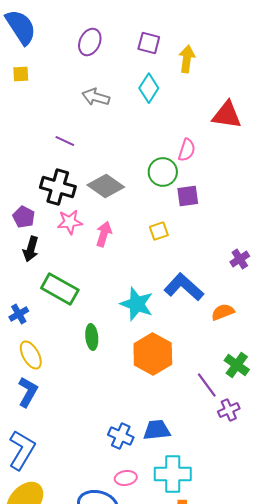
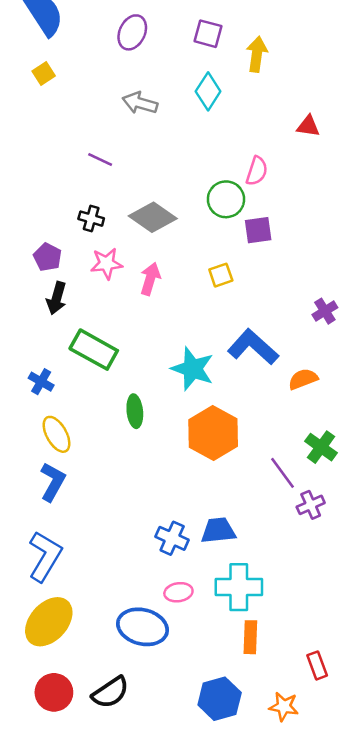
yellow square: (21, 74) -> (44, 73), turned -30
red triangle: (227, 115) -> (308, 126), size x0.6
black cross: (58, 187) -> (91, 219), size x0.6
blue cross: (19, 314) -> (41, 382), turned -30

